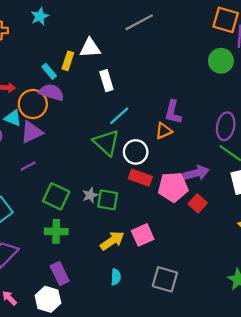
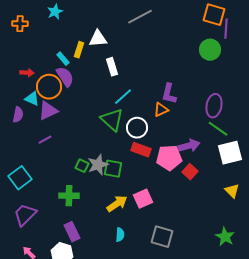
purple semicircle: (51, 92) -> (65, 77), turned 40
gray star: (90, 195) -> (98, 165), size x1.5
green square: (56, 196) -> (82, 166), moved, size x0.6

